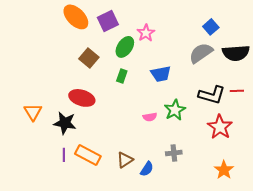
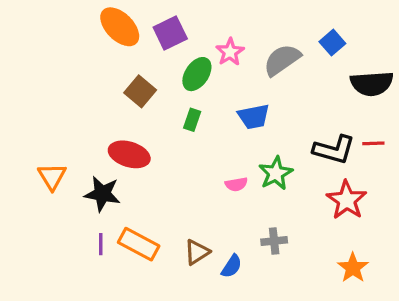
gray semicircle: (201, 53) -> (282, 60), moved

